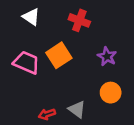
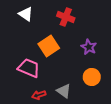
pink trapezoid: (26, 62) -> (29, 68), moved

